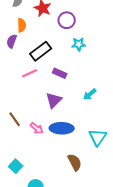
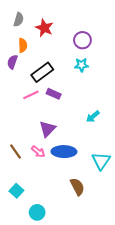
purple circle: (67, 20) -> (82, 40), moved
purple rectangle: (60, 73) -> (54, 94), moved
purple triangle: (54, 100) -> (47, 129), moved
brown line: (15, 119) -> (15, 152), moved

